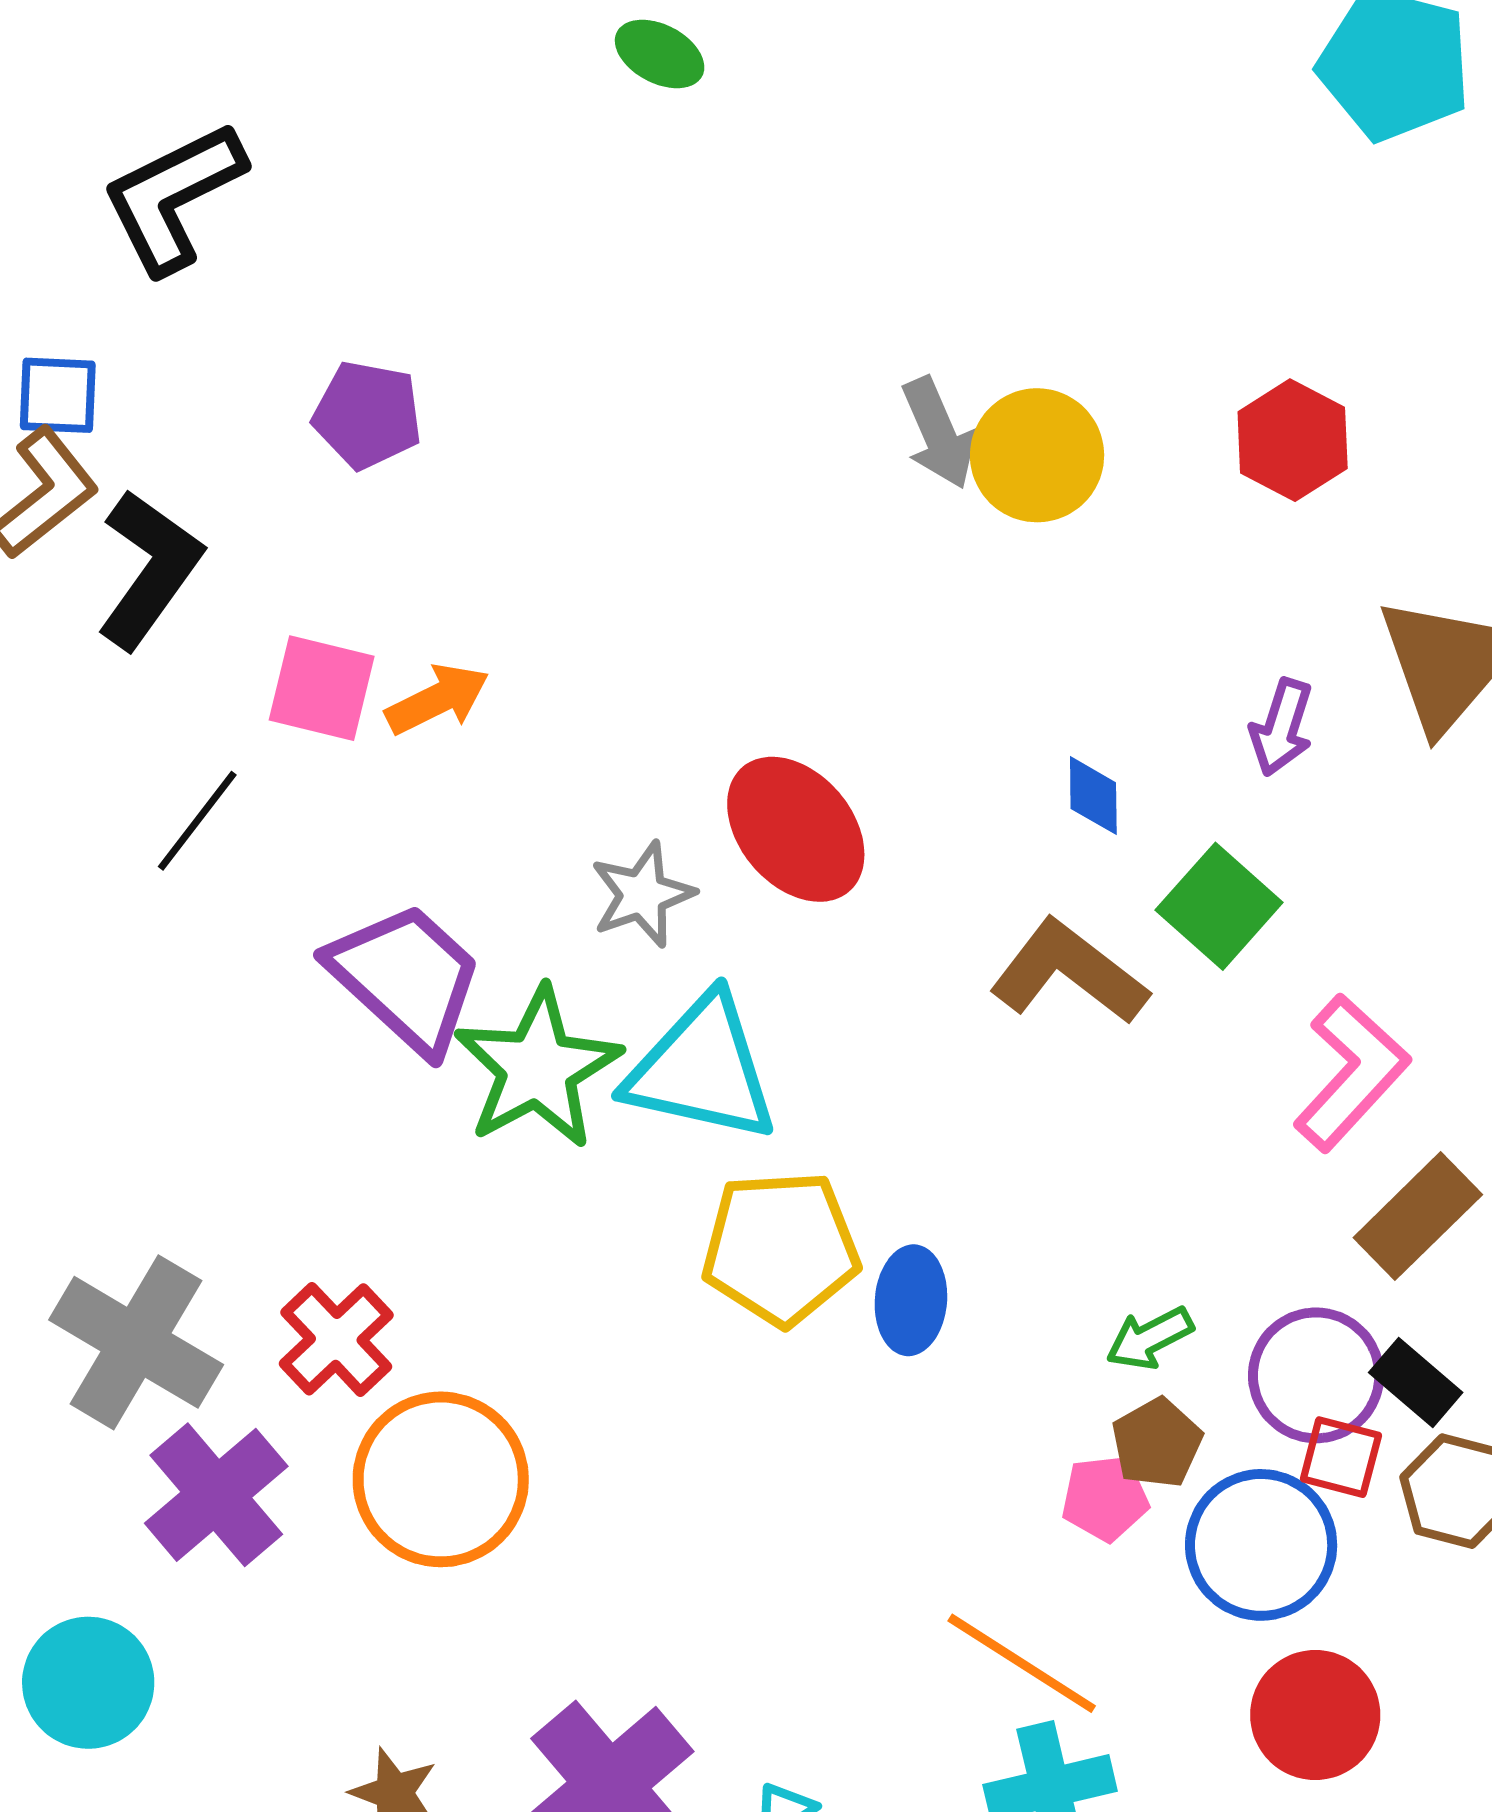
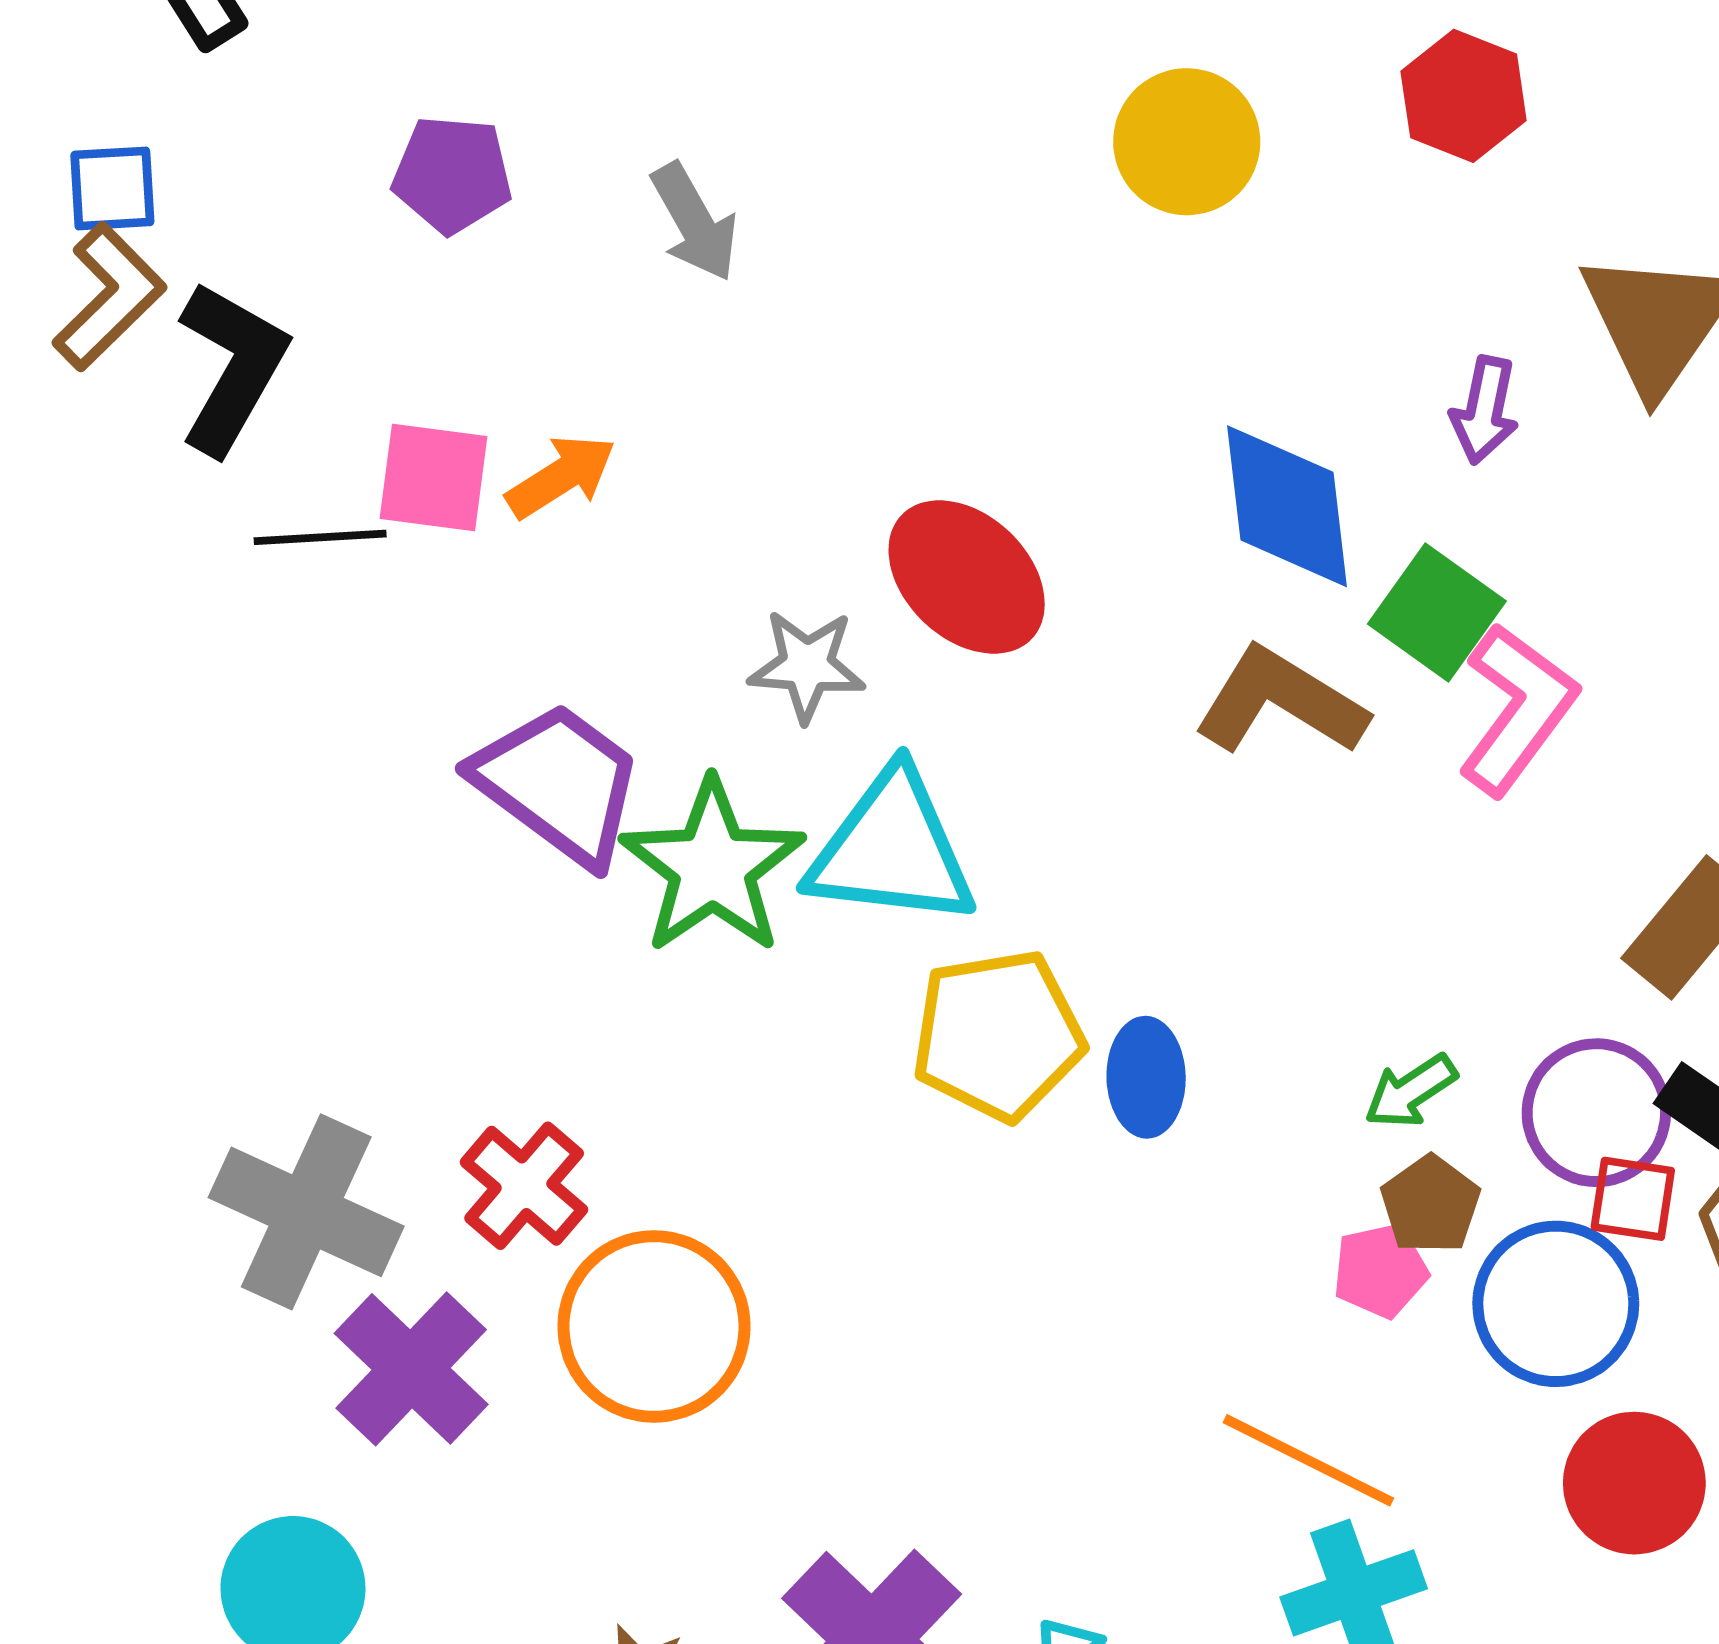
gray arrow: (939, 433) -> (695, 222), moved
blue diamond: (1093, 796) -> (1287, 506), size x2.0
black line: (197, 821) -> (320, 537), moved, turned 55
gray star: (642, 894) -> (807, 666), turned 30
pink L-shape: (1351, 1073) -> (1517, 709), moved

